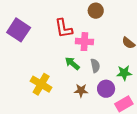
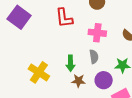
pink cross: (84, 42) -> (97, 33), moved
green arrow: (72, 63) -> (70, 63), moved, turned -133

